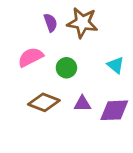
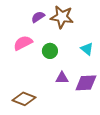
purple semicircle: (51, 23) -> (38, 17), turned -104
brown diamond: (44, 102) -> (24, 99), moved

